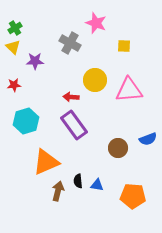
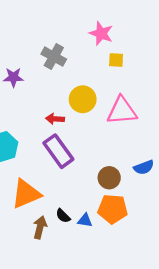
pink star: (96, 23) -> (101, 33), moved
black semicircle: (78, 181) -> (63, 216), turned -40
orange pentagon: (133, 196) -> (113, 209), moved

